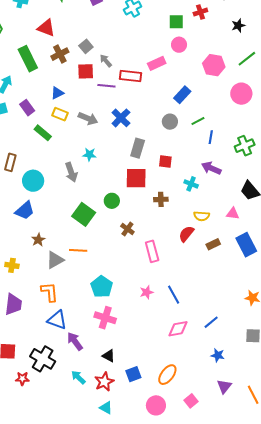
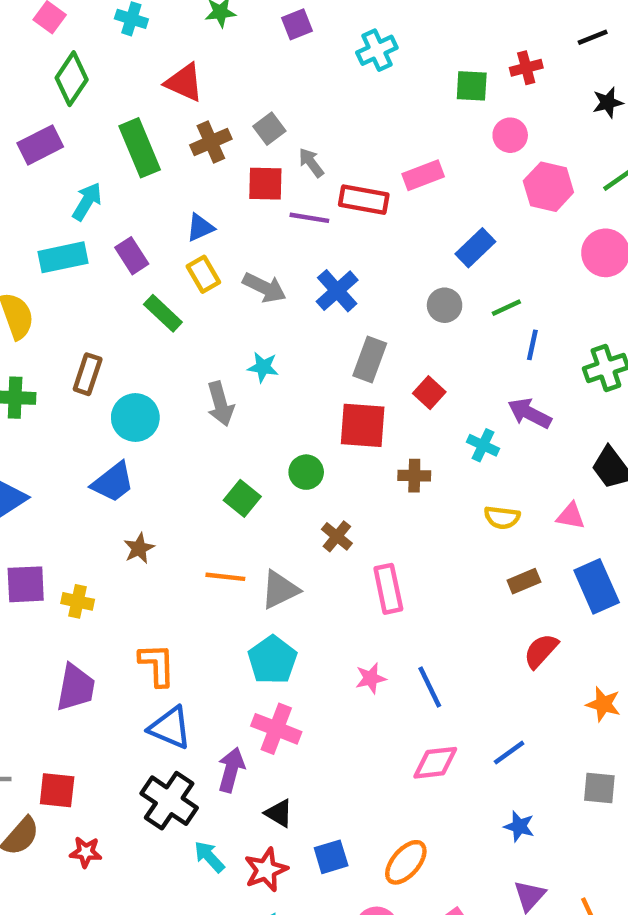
pink circle: (179, 45) -> (510, 135), moved
yellow rectangle: (60, 114) -> (203, 274), turned 35
red square: (165, 162) -> (429, 393), turned 32
green square: (84, 214) -> (242, 498), size x0.7
red semicircle: (186, 234) -> (541, 651), moved
gray triangle: (55, 260) -> (280, 590), moved
purple arrow: (75, 341) -> (231, 770), moved, turned 48
black cross: (43, 359) -> (169, 801), moved

